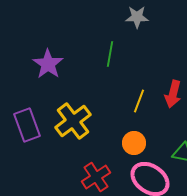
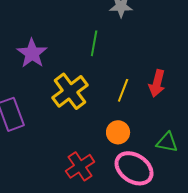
yellow cross: (73, 121) -> (70, 91), moved

